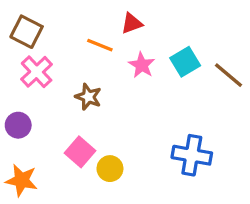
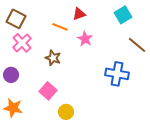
cyan square: (185, 62) -> (123, 15), moved
blue cross: (192, 155) -> (117, 74), moved
yellow circle: (110, 169) -> (66, 112), moved

